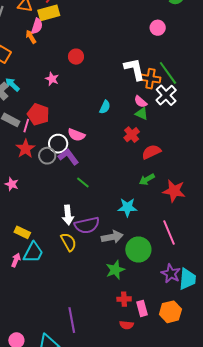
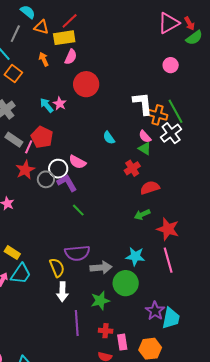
pink semicircle: (37, 26) -> (71, 57), moved
red circle: (76, 57) -> (86, 84), size x1.6
cyan arrow: (12, 85) -> (47, 105), moved
cyan semicircle: (105, 107) -> (109, 138), turned 112
cyan star: (127, 207) -> (135, 256), moved
white arrow: (68, 215) -> (62, 292), moved
pink line: (169, 233) -> (168, 260), moved
purple line: (72, 320) -> (77, 323), moved

